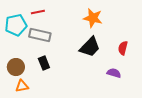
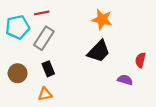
gray rectangle: (40, 35) -> (44, 38), turned -70
red semicircle: (123, 48) -> (140, 60), moved
orange triangle: (22, 86) -> (45, 94), moved

